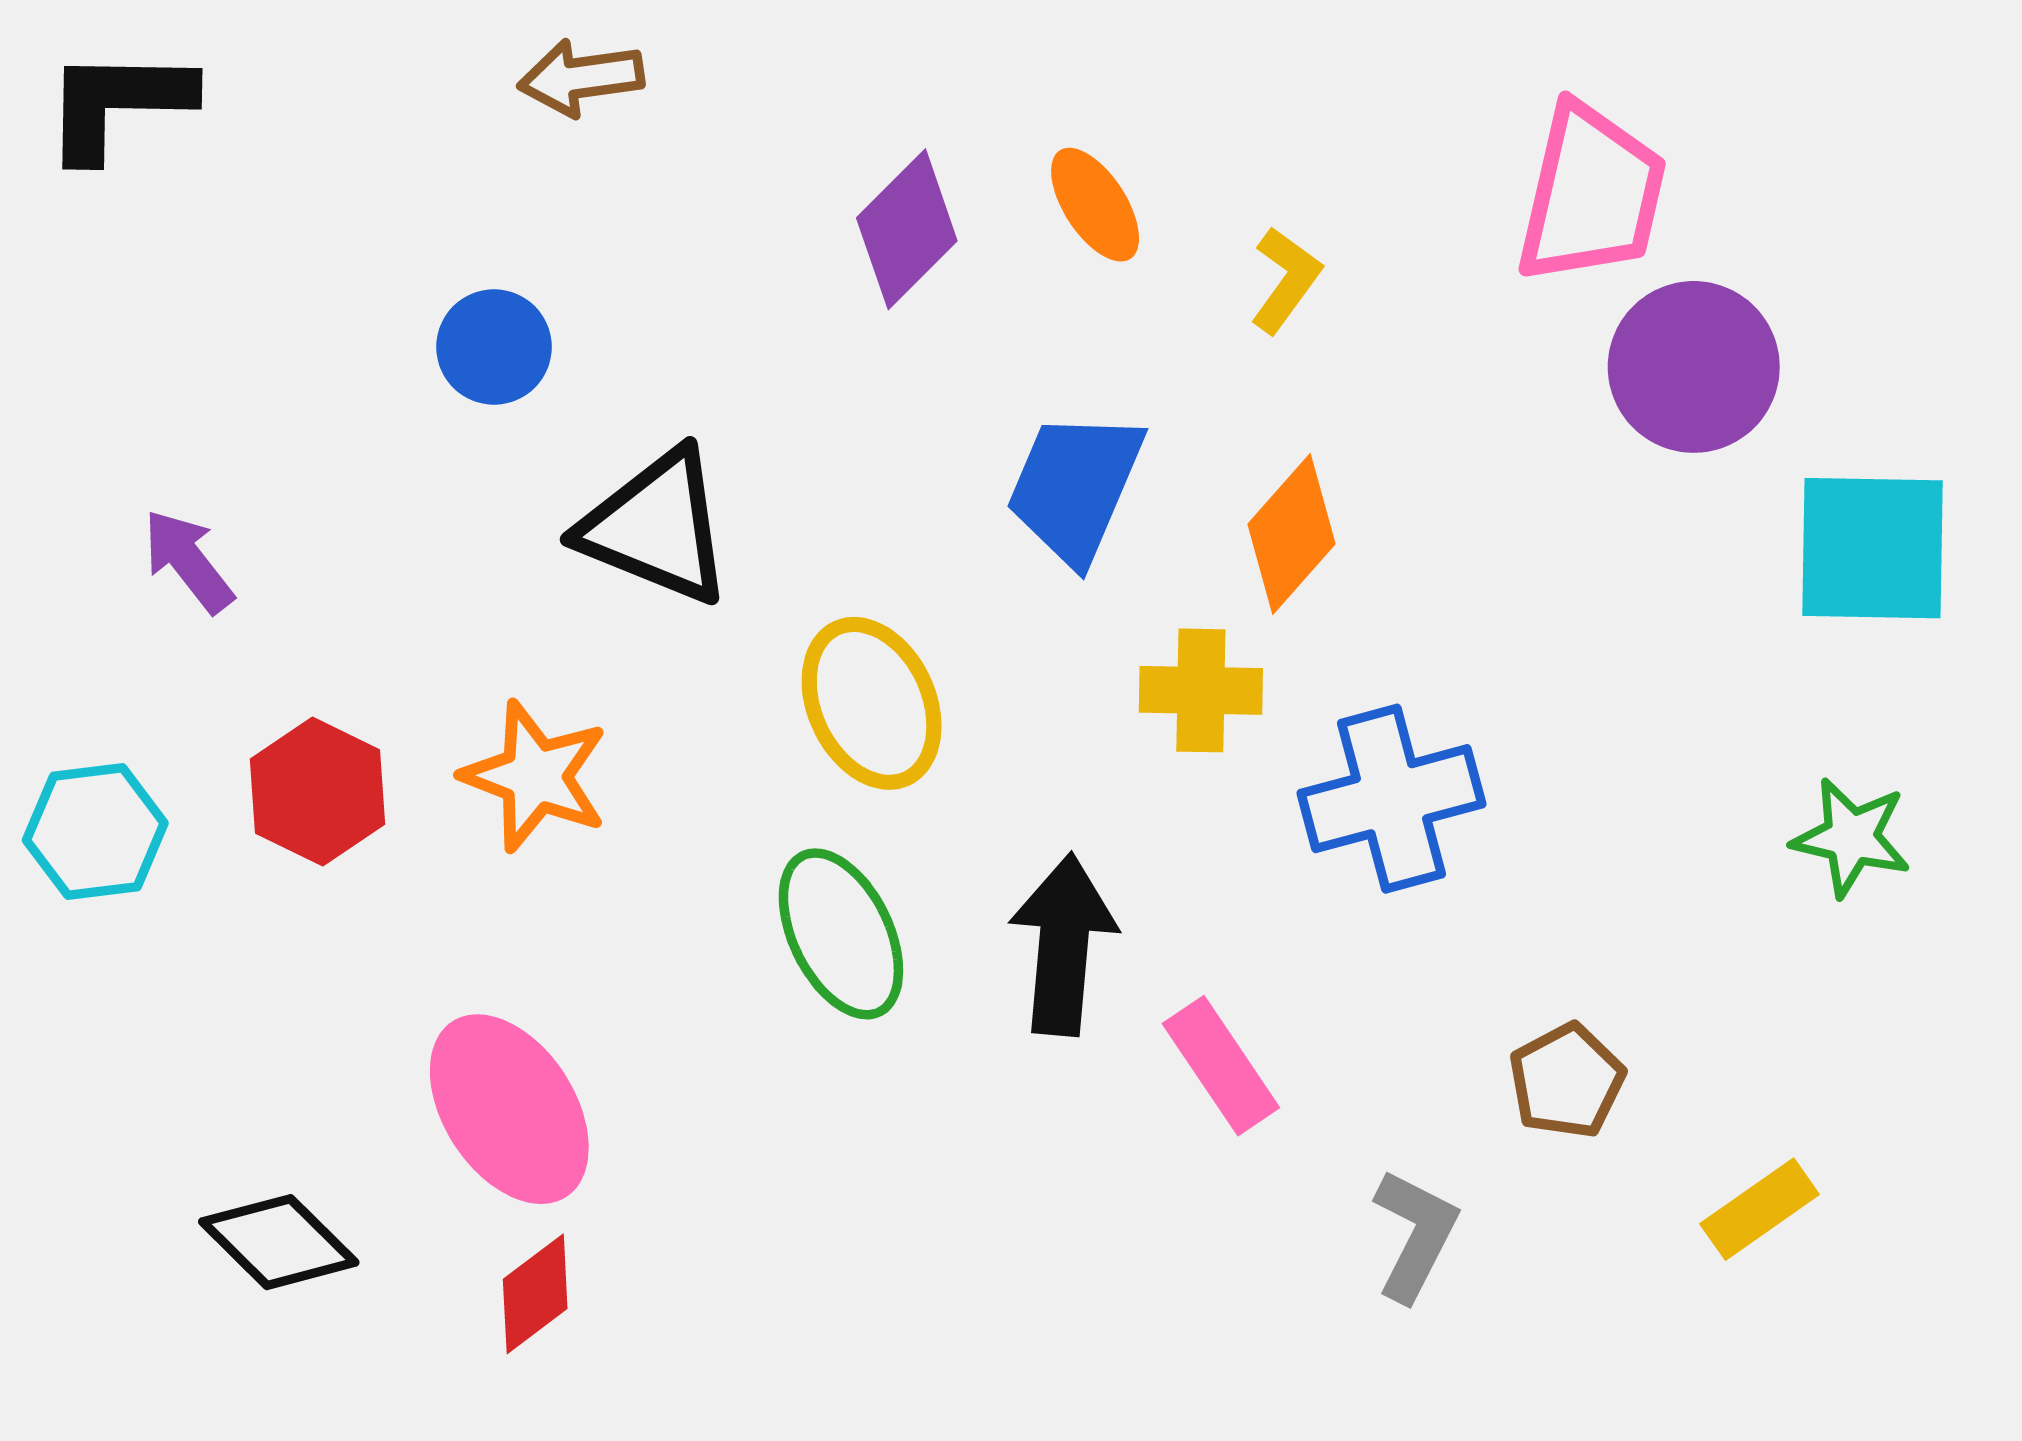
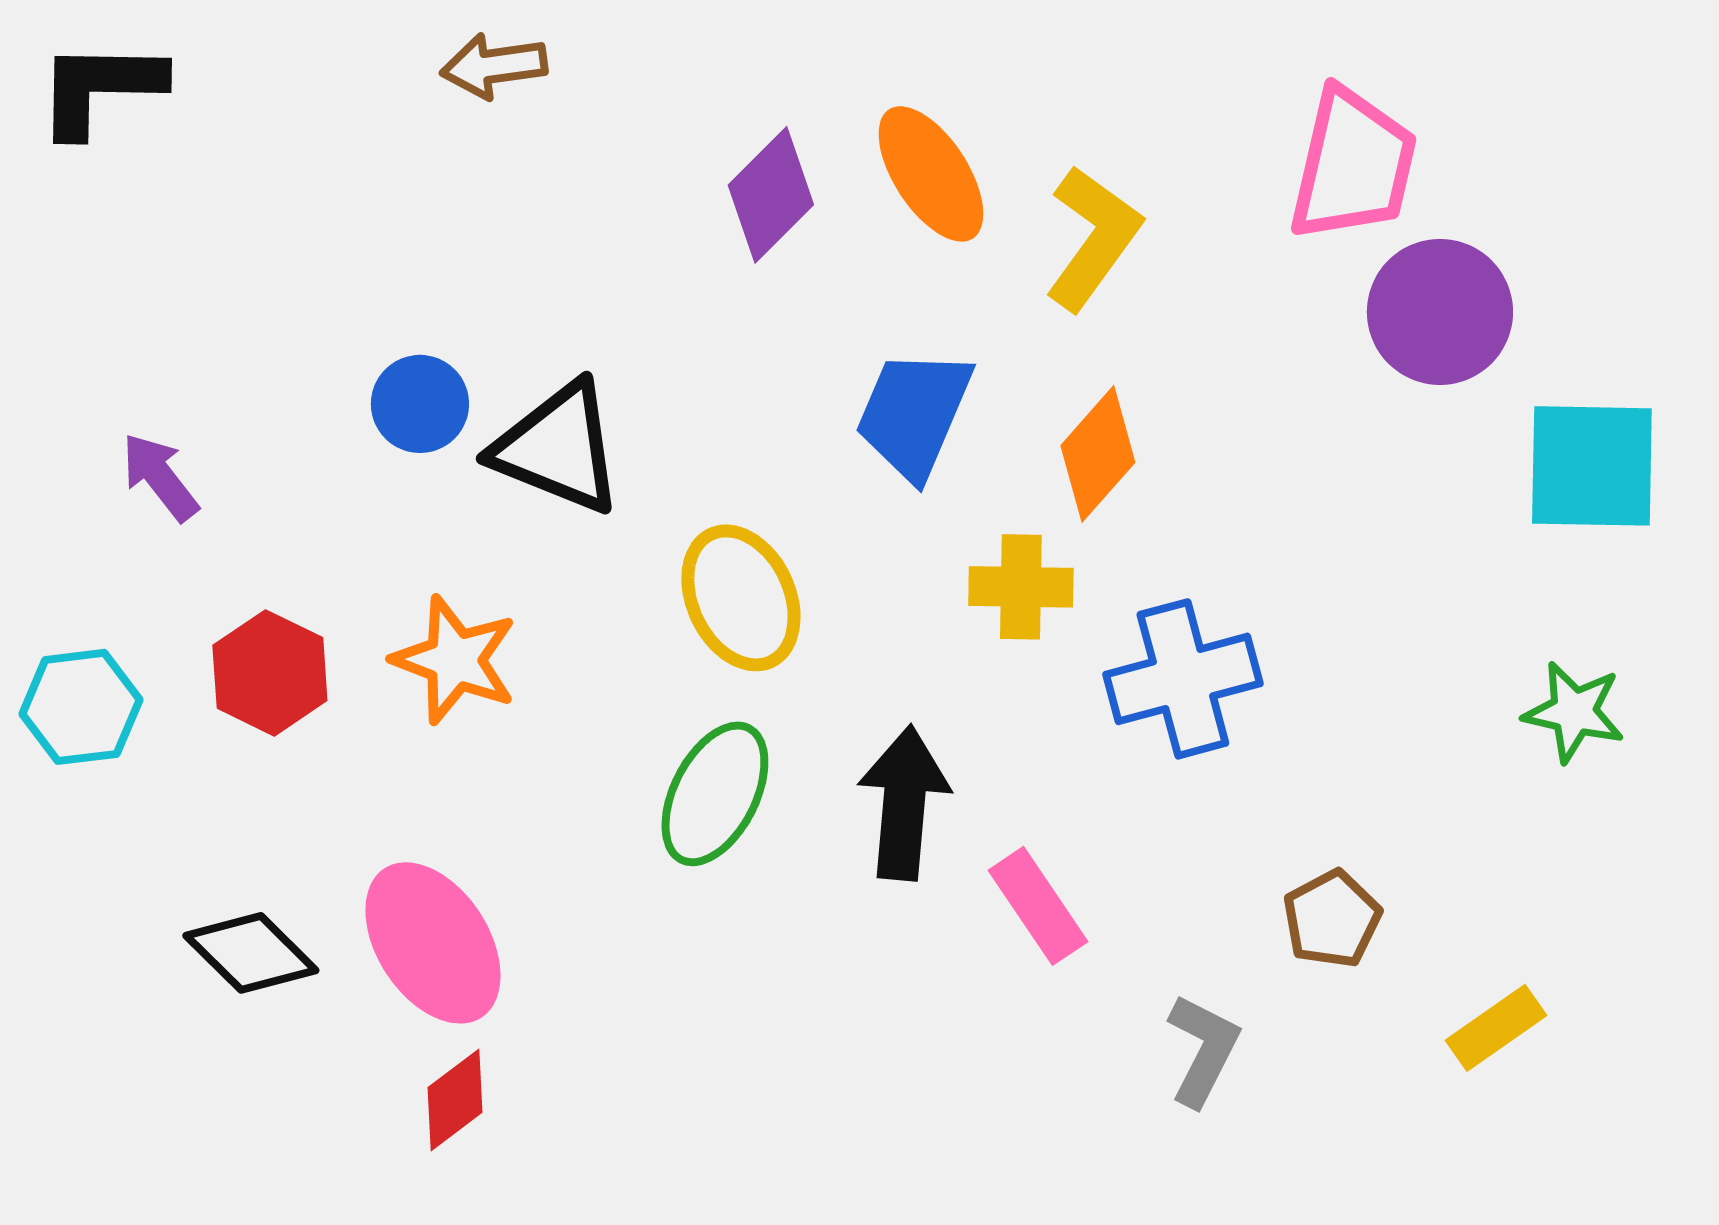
orange ellipse: (1095, 205) -> (931, 174), size x1.4
yellow L-shape: (1286, 280) -> (1093, 238), size x1.6
blue circle: (494, 347) -> (420, 404), moved
green ellipse: (841, 934) -> (715, 794), turned 53
black diamond: (279, 1242) -> (251, 953), moved

